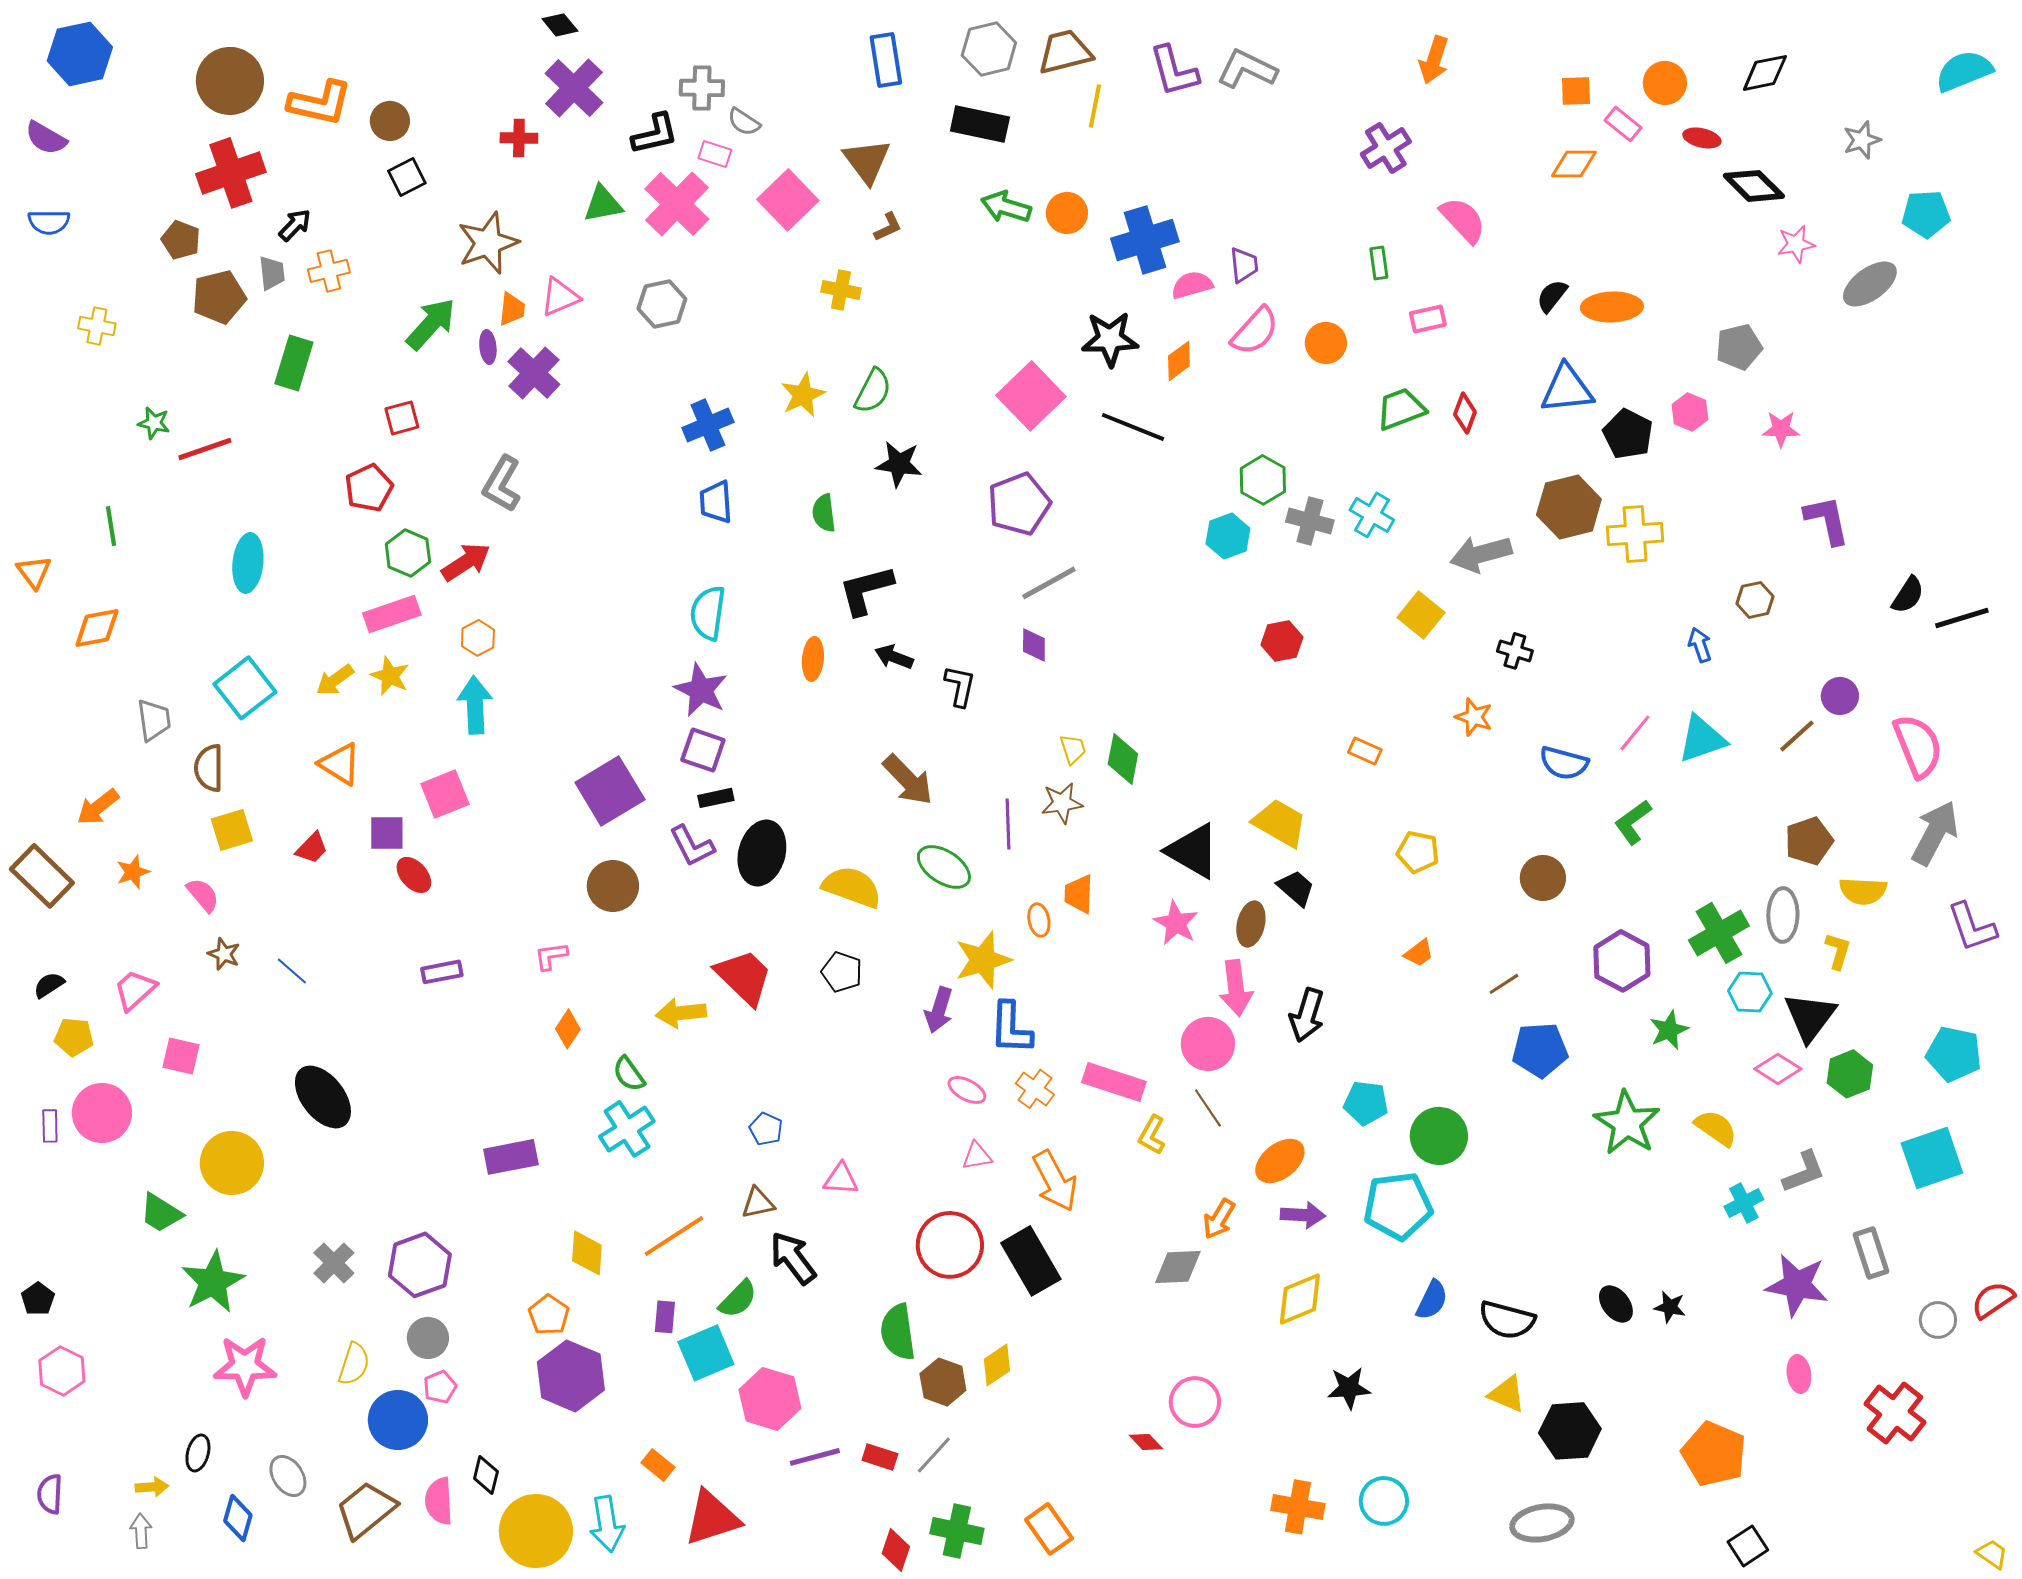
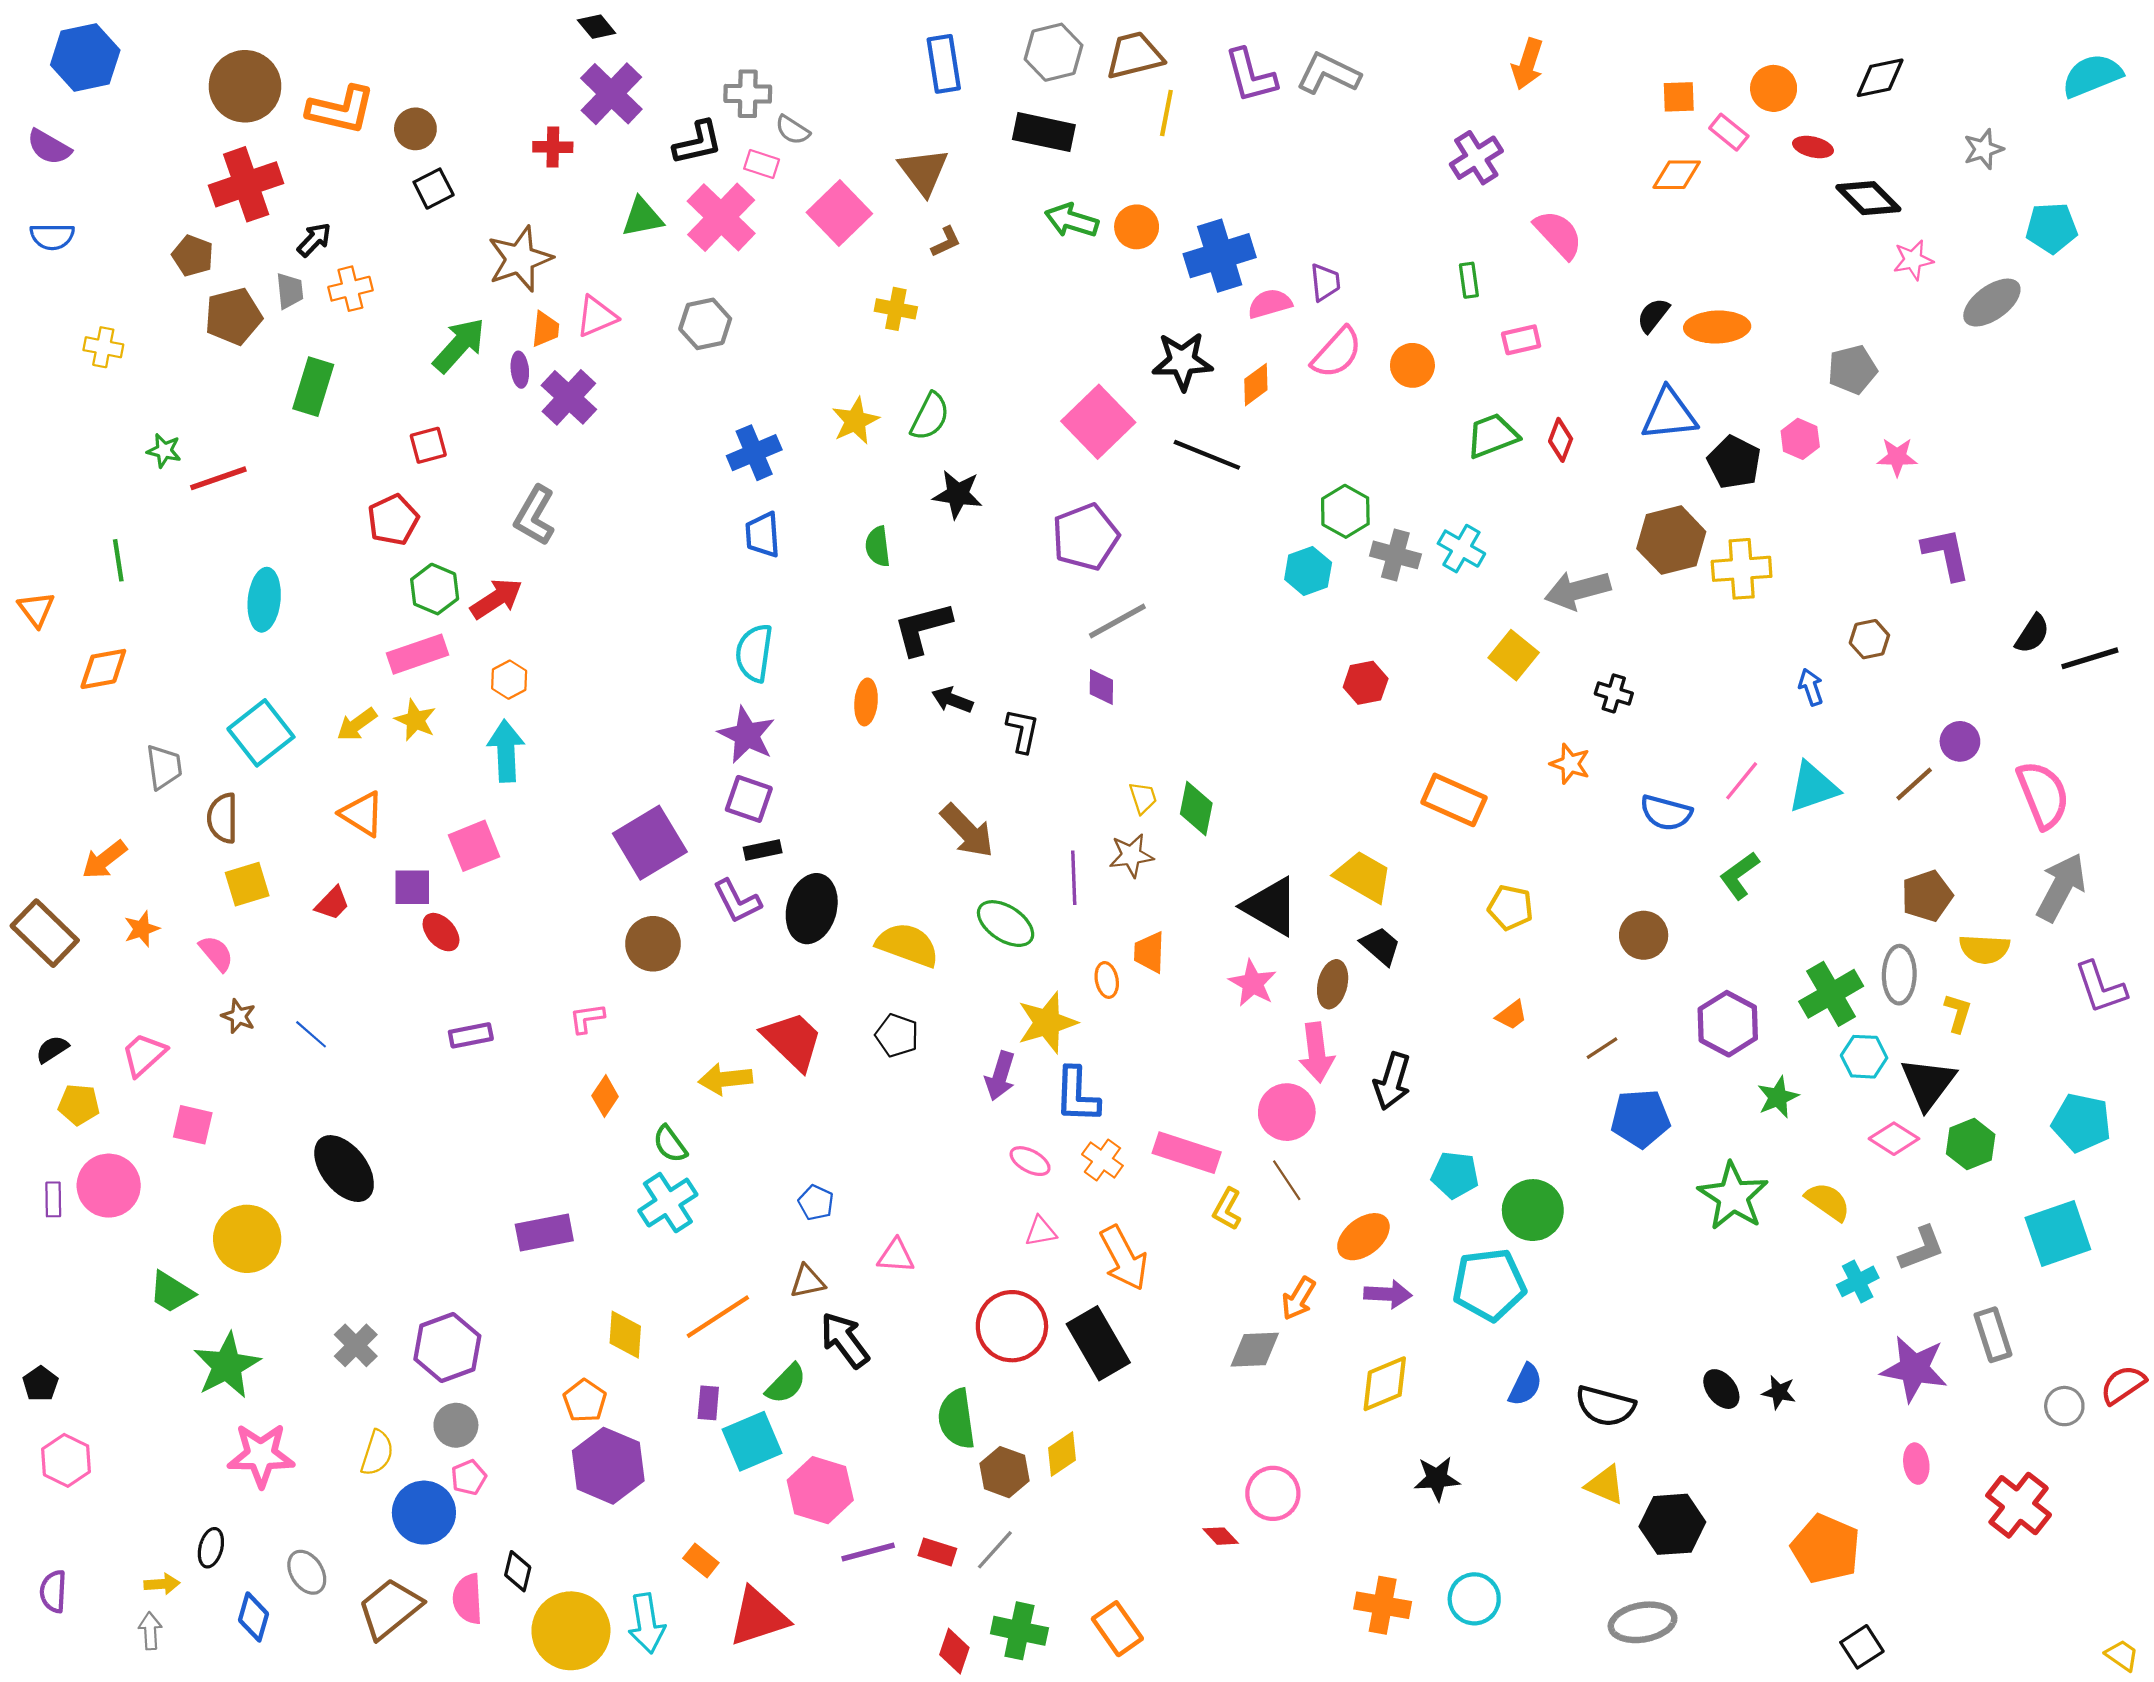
orange rectangle: (1365, 751) -> (1454, 800), size x1.8

